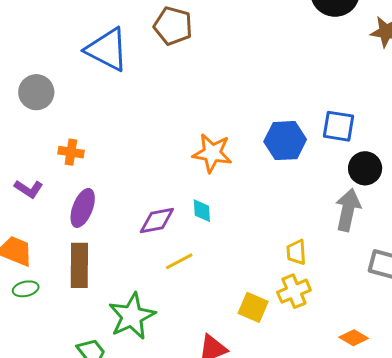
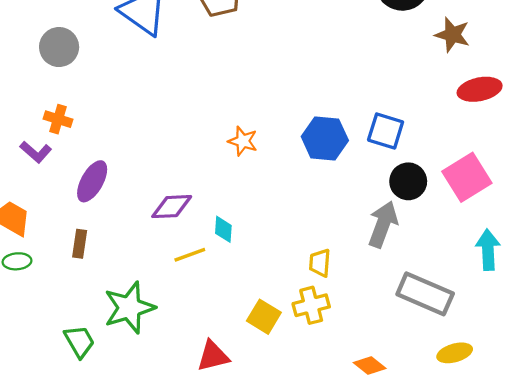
orange cross: (71, 152) -> (58, 119), moved
orange star: (212, 153) -> (243, 141), size x0.7
cyan diamond: (202, 211) -> (223, 229), moved
brown rectangle: (79, 265) -> (80, 244), size x0.6

